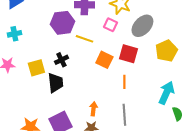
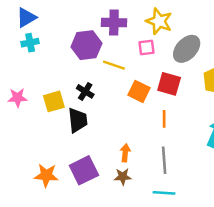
pink square: (110, 25) -> (147, 48), turned -32
cyan cross: (14, 34) -> (30, 43), moved
black cross: (61, 60) -> (85, 91), turned -32

